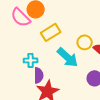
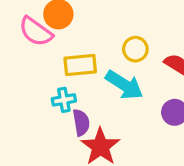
yellow rectangle: (51, 32) -> (80, 65), moved, turned 36
yellow circle: (85, 42) -> (135, 49), moved

